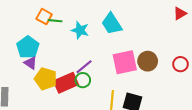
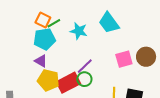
green line: (55, 21) -> (54, 23), turned -32
cyan pentagon: (28, 47) -> (44, 39), moved, turned 30
pink square: (125, 62) -> (124, 59), size x0.7
purple triangle: (31, 63) -> (41, 61), moved

